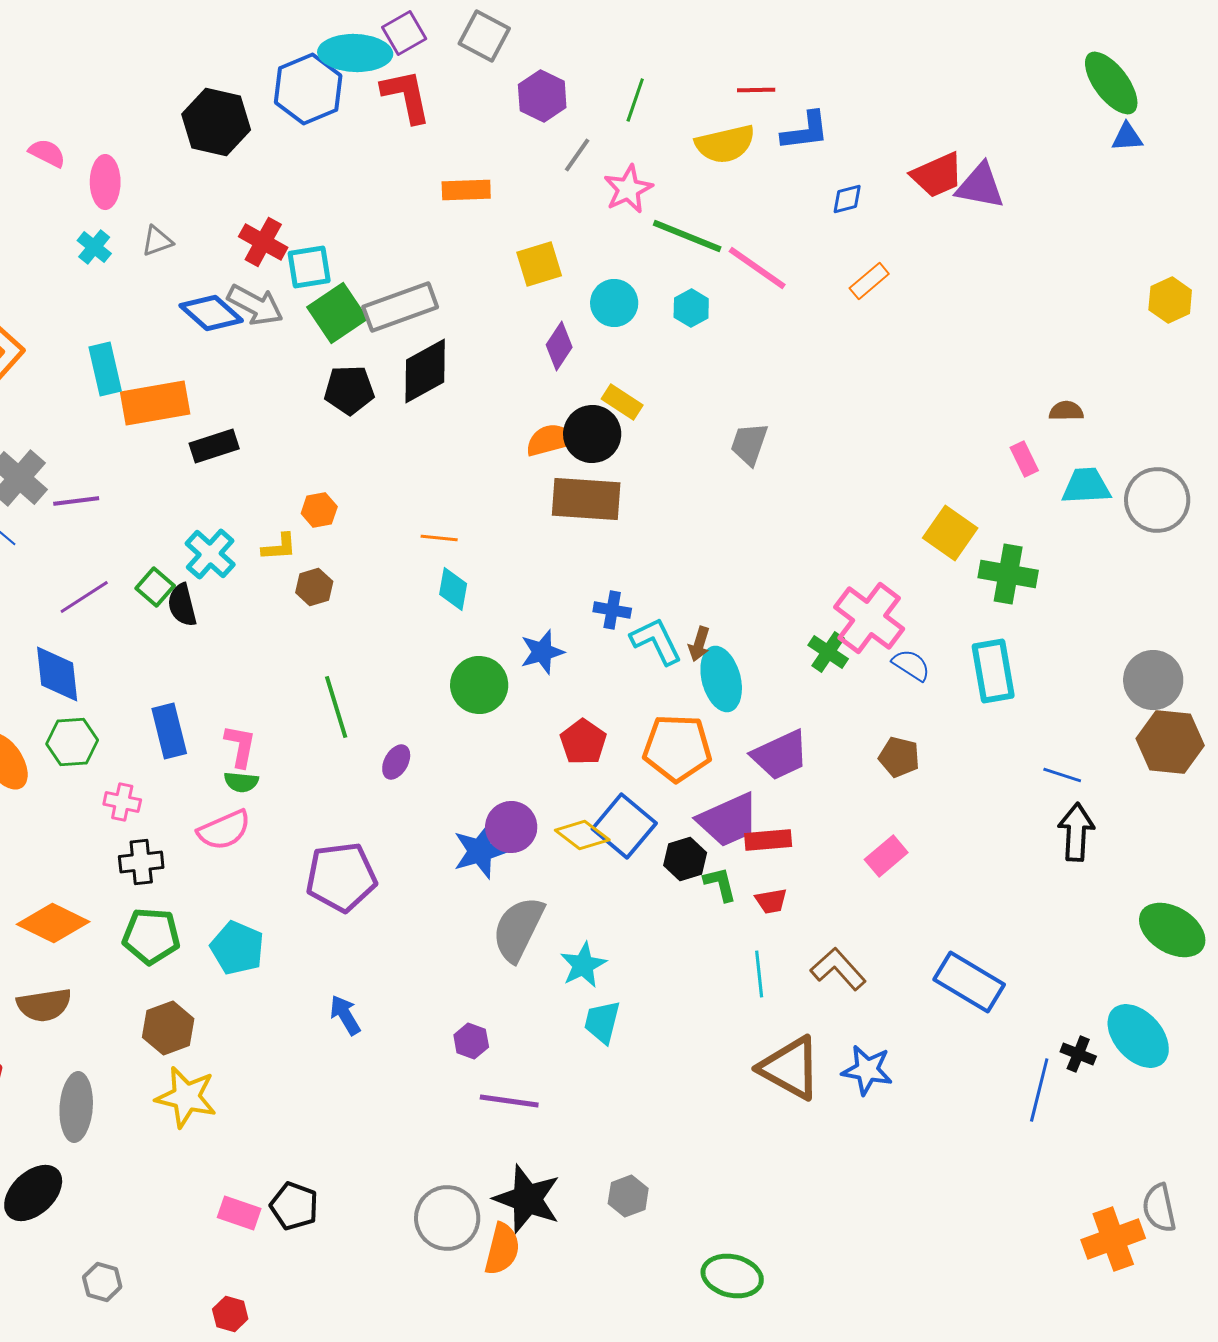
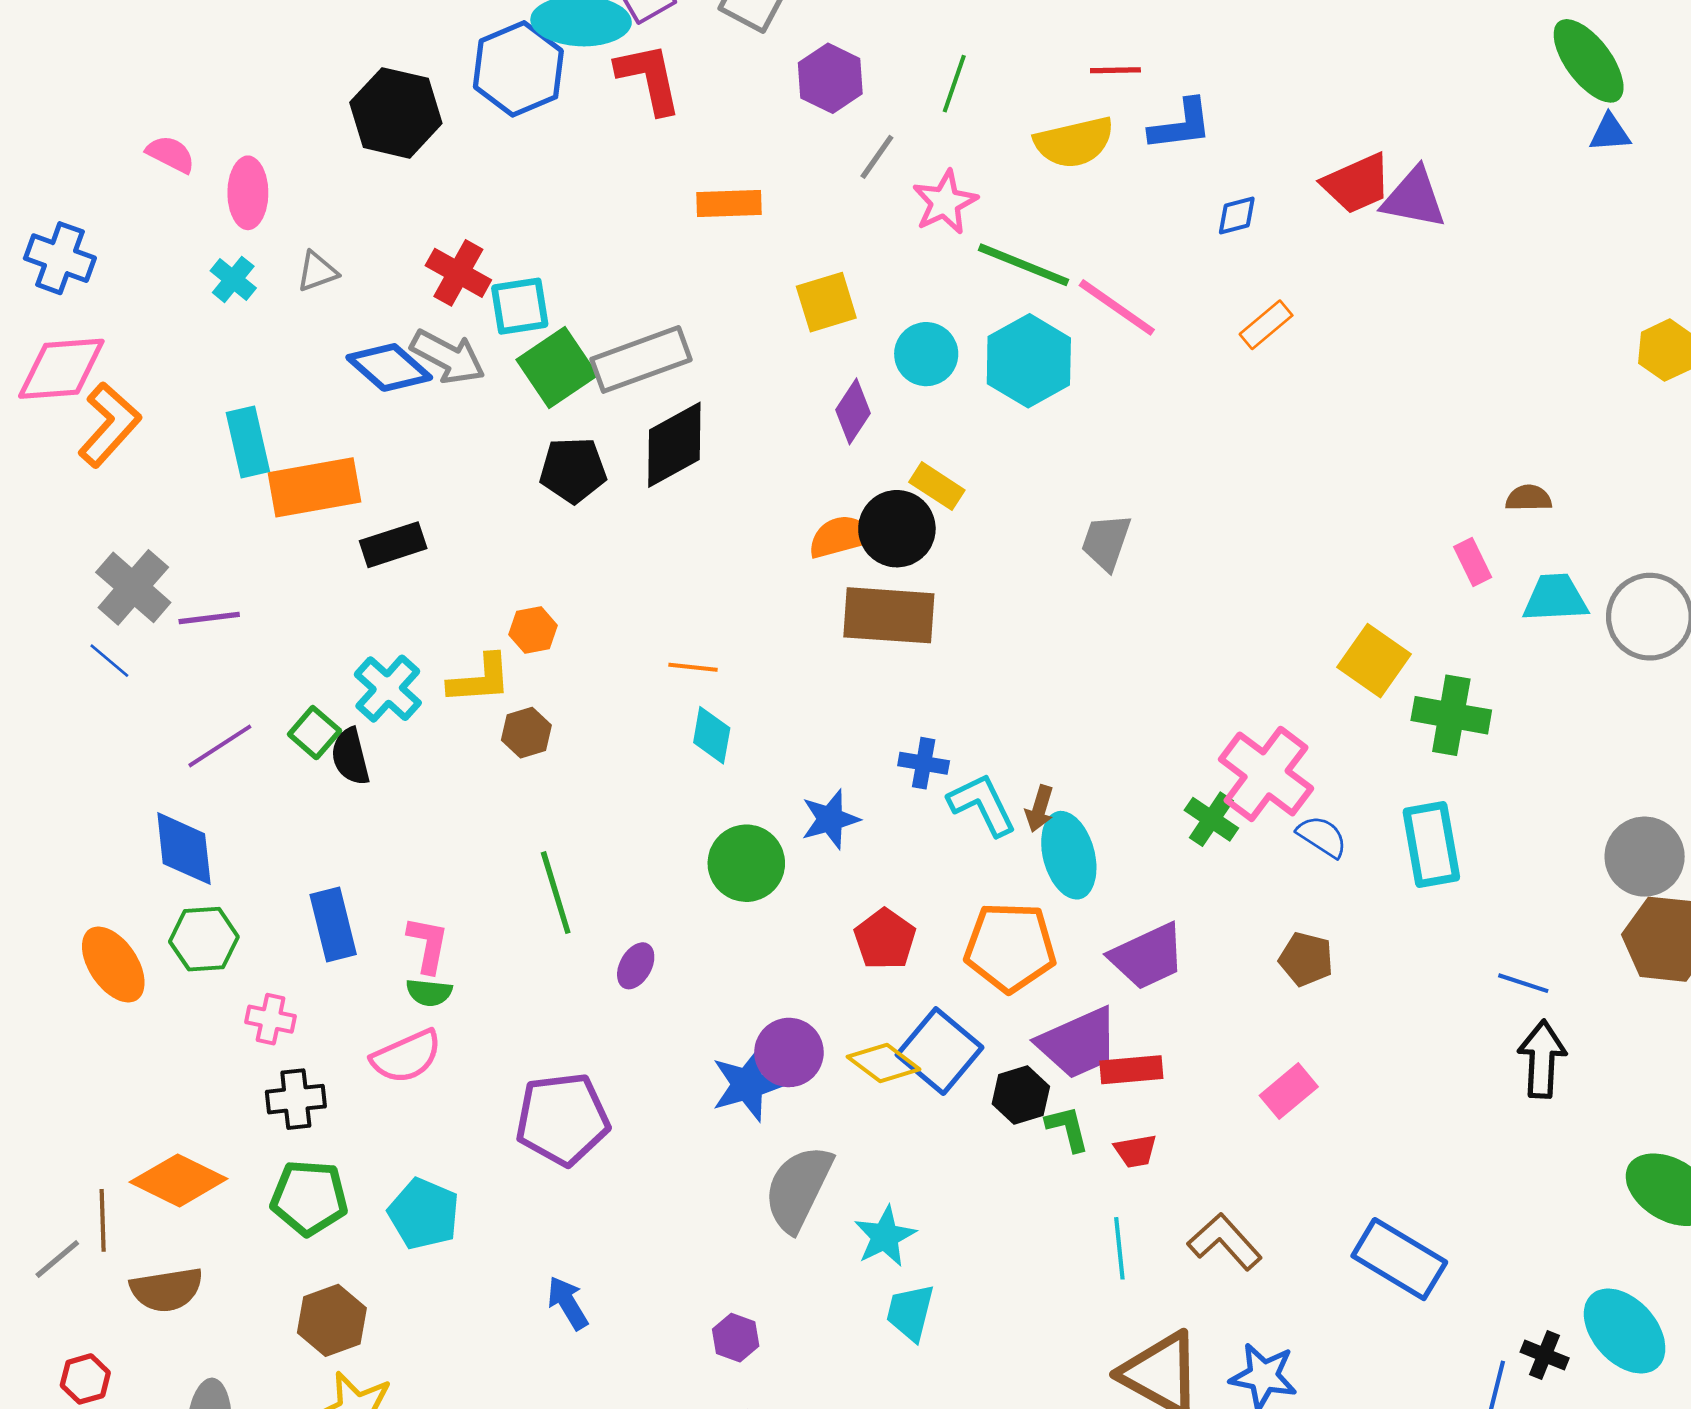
cyan hexagon: (691, 308) -> (1029, 361), size x1.8
yellow L-shape: (279, 547) -> (480, 679), size x1.4

